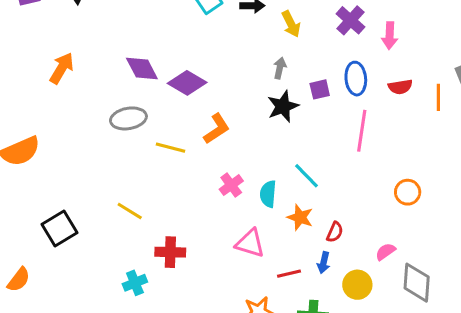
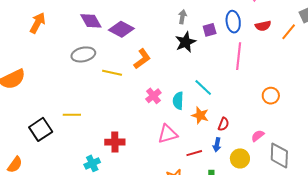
orange line: (438, 97) -> (289, 32), turned 42
yellow line: (130, 211) -> (72, 115), moved, turned -30
pink triangle: (250, 243) -> (168, 134), turned -30

